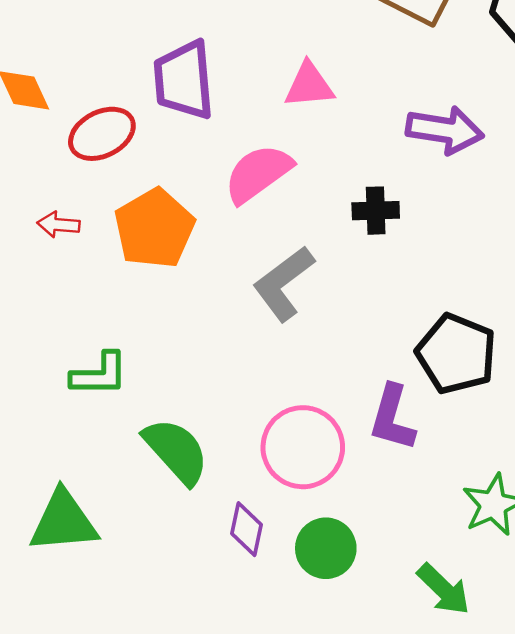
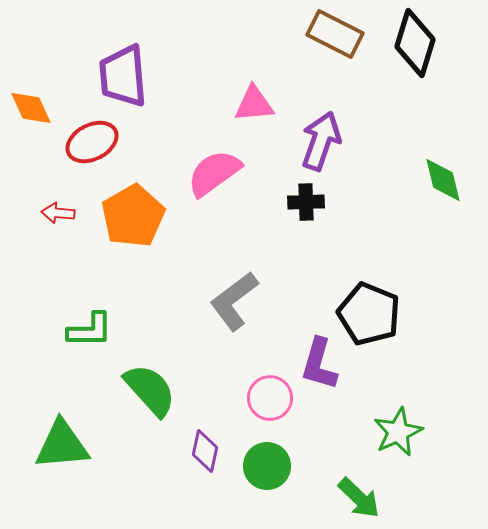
purple trapezoid: (184, 80) -> (123, 76), moved
purple arrow: (445, 130) -> (321, 141), moved, turned -80
gray L-shape: (284, 283) -> (234, 301), moved
pink circle: (303, 447) -> (270, 398), moved, size x0.7

